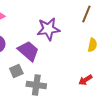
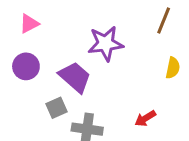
red arrow: (85, 80) -> (145, 118), moved

